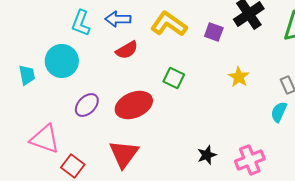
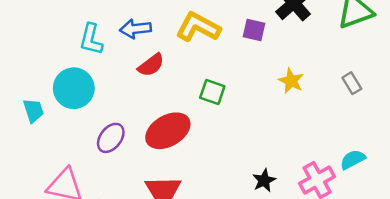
cyan semicircle: (279, 112) -> (353, 160), moved, turned 45

